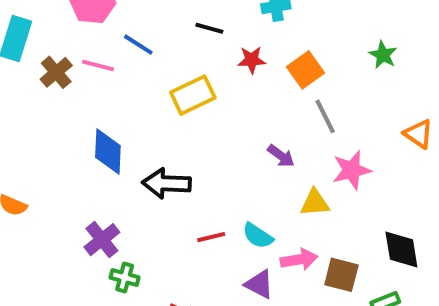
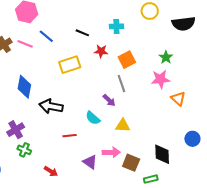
gray line: (325, 116) -> (121, 84), moved
pink star: (352, 170) -> (161, 79), moved
cyan semicircle: (258, 236) -> (93, 118), moved

